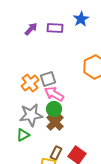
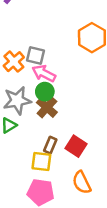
gray square: (48, 79) -> (35, 55), turned 35

